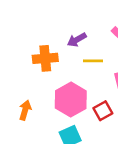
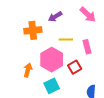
yellow line: (93, 61) -> (66, 39), moved
orange arrow: (25, 110) -> (28, 70), moved

